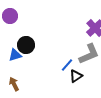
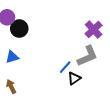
black circle: (26, 45) -> (19, 29), moved

